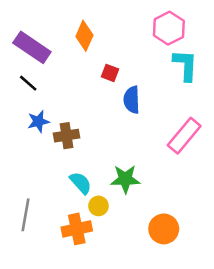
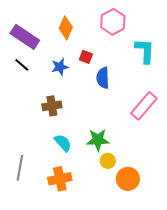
pink hexagon: (169, 28) -> (113, 22), moved
blue star: (38, 122) -> (60, 67), moved
yellow circle: (98, 206) -> (108, 161), moved

